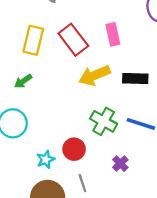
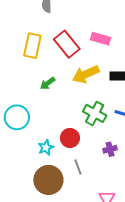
pink rectangle: (113, 34) -> (101, 39), turned -60
green arrow: (23, 81) -> (48, 83), moved
purple cross: (120, 164) -> (110, 149), turned 32

